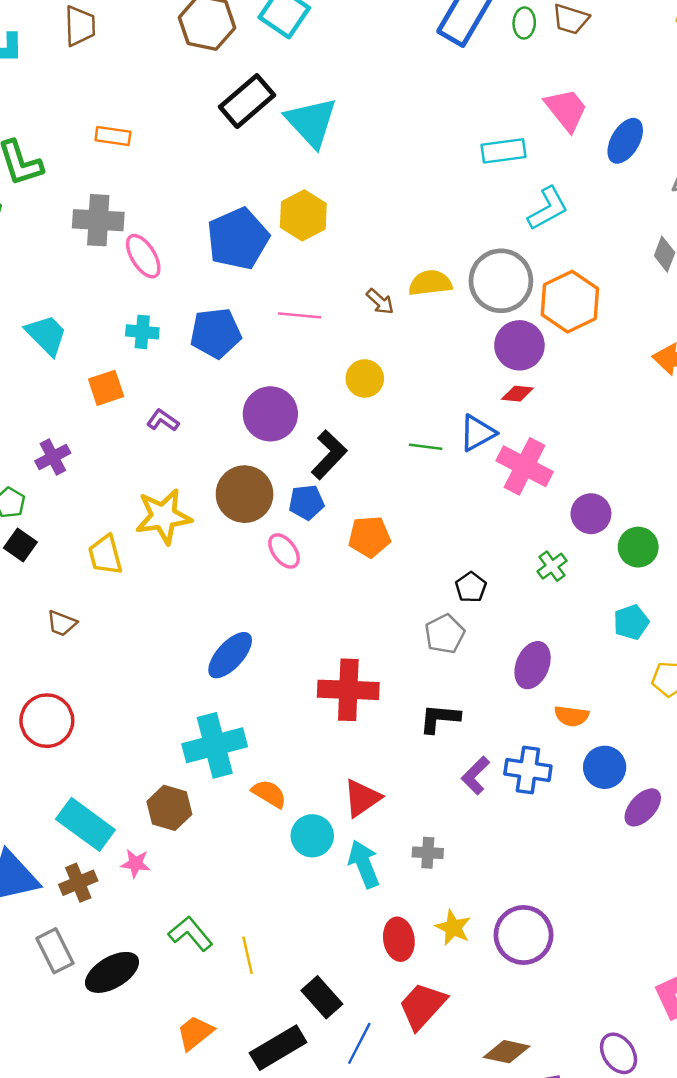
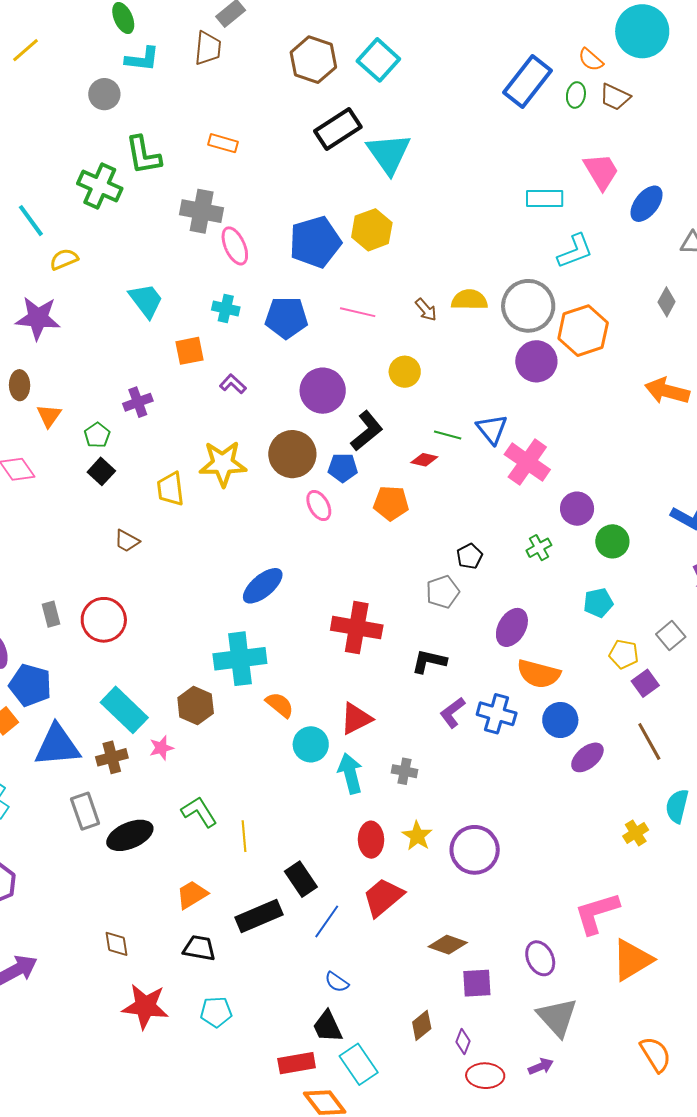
red diamond: (517, 394) -> (424, 460), moved
blue triangle: (477, 433) -> (492, 429), turned -48
orange semicircle: (572, 716) -> (539, 674), size x1.5
pink star: (136, 864) -> (161, 748), turned -30

